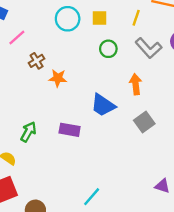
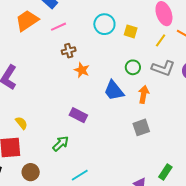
gray L-shape: (149, 48) -> (163, 68), turned -45
green circle: (108, 49) -> (133, 67), moved
blue trapezoid: (103, 105) -> (114, 91), moved
green arrow: (28, 132) -> (61, 144), moved

